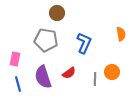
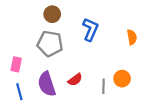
brown circle: (57, 13) -> (52, 14), moved
blue L-shape: (84, 43) -> (90, 29), moved

